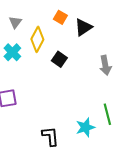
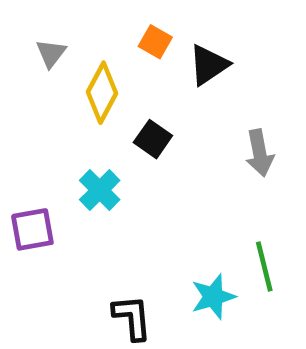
cyan cross: (12, 52) -> (100, 190), moved

